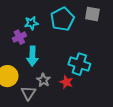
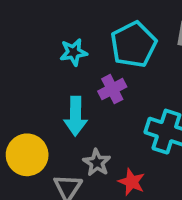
purple cross: (19, 37) -> (112, 89), moved
red star: (66, 82) -> (132, 182), moved

